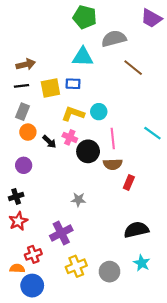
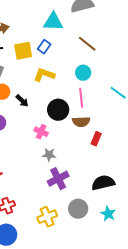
brown line: (133, 68) -> (87, 44), moved
blue rectangle: (73, 84) -> (44, 47), turned -56
cyan circle: (99, 112) -> (83, 73), moved
pink cross: (70, 137) -> (41, 132), moved
purple cross: (61, 233) -> (58, 179), moved
gray circle: (110, 272) -> (78, 209), moved

